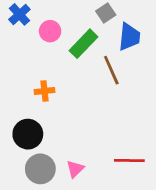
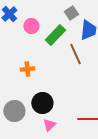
black circle: (28, 134) -> (42, 103), moved
gray circle: (40, 169) -> (14, 111), moved

